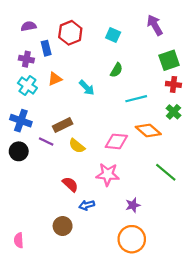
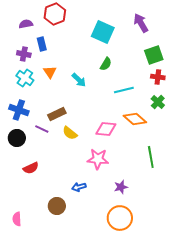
red hexagon: (70, 33) -> (55, 14), moved
cyan square: (113, 35) -> (103, 32), size x1.6
orange triangle: (55, 79) -> (50, 72), turned -40
green line: (166, 172) -> (151, 157), turned 40
red semicircle: (70, 184) -> (31, 168), moved, turned 112

